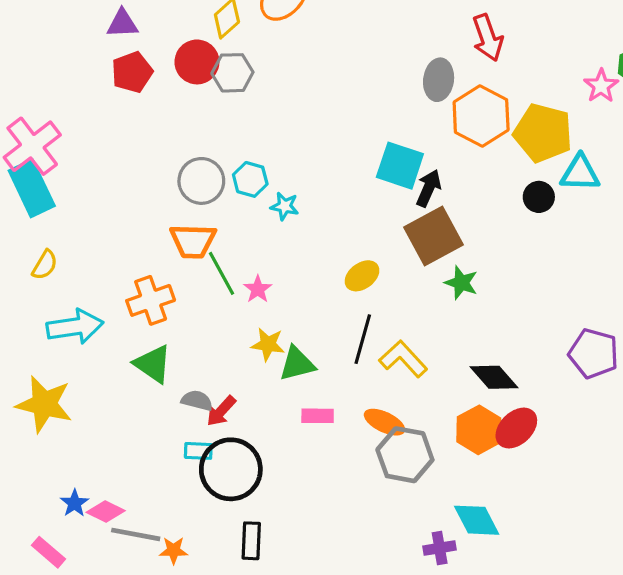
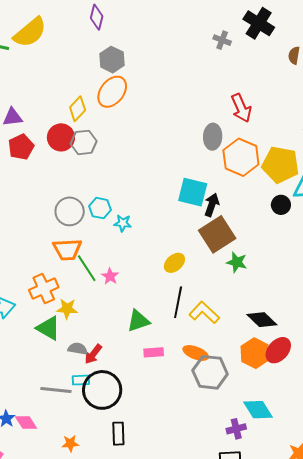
yellow star: (268, 344) -> (67, 309), moved
pink diamond: (106, 512) -> (26, 422), turned 35
gray line: (136, 534) -> (56, 390), moved

